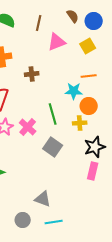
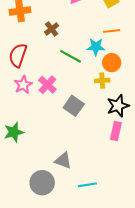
brown cross: (32, 74) -> (52, 29), turned -32
green line: (53, 114) -> (71, 56), moved, turned -45
gray circle: (23, 220) -> (42, 183), size x1.5
cyan line: (54, 222) -> (87, 185), moved

